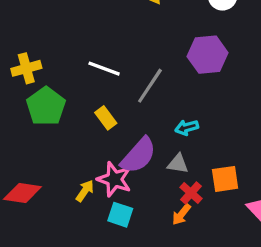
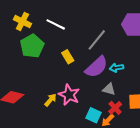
yellow cross: (26, 68) -> (22, 22), turned 36
white line: (104, 69) -> (56, 24), moved
purple semicircle: (138, 155) -> (96, 67), moved
cyan square: (120, 215) -> (93, 115), moved

